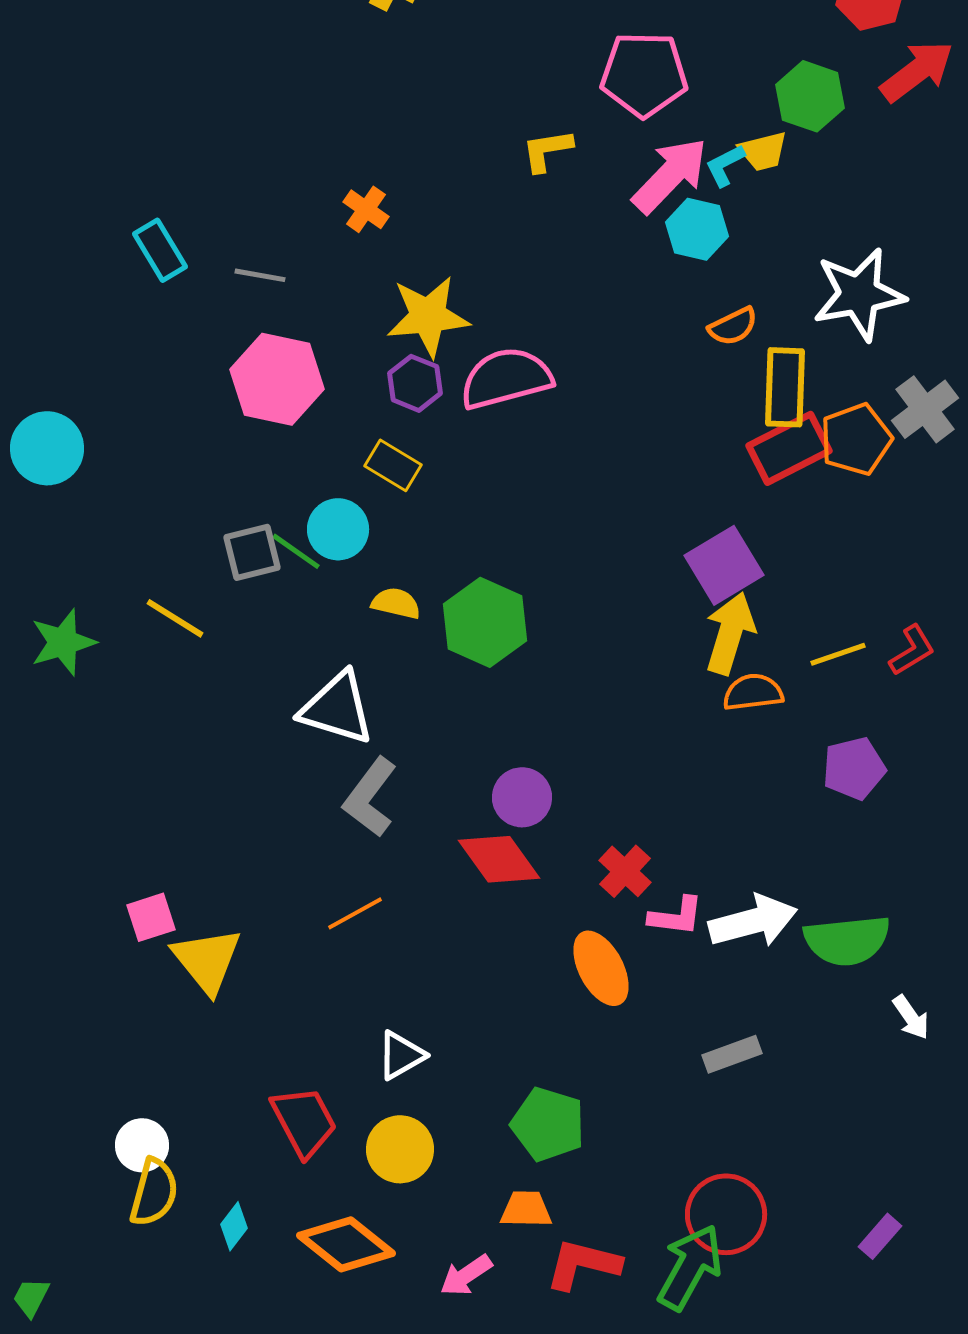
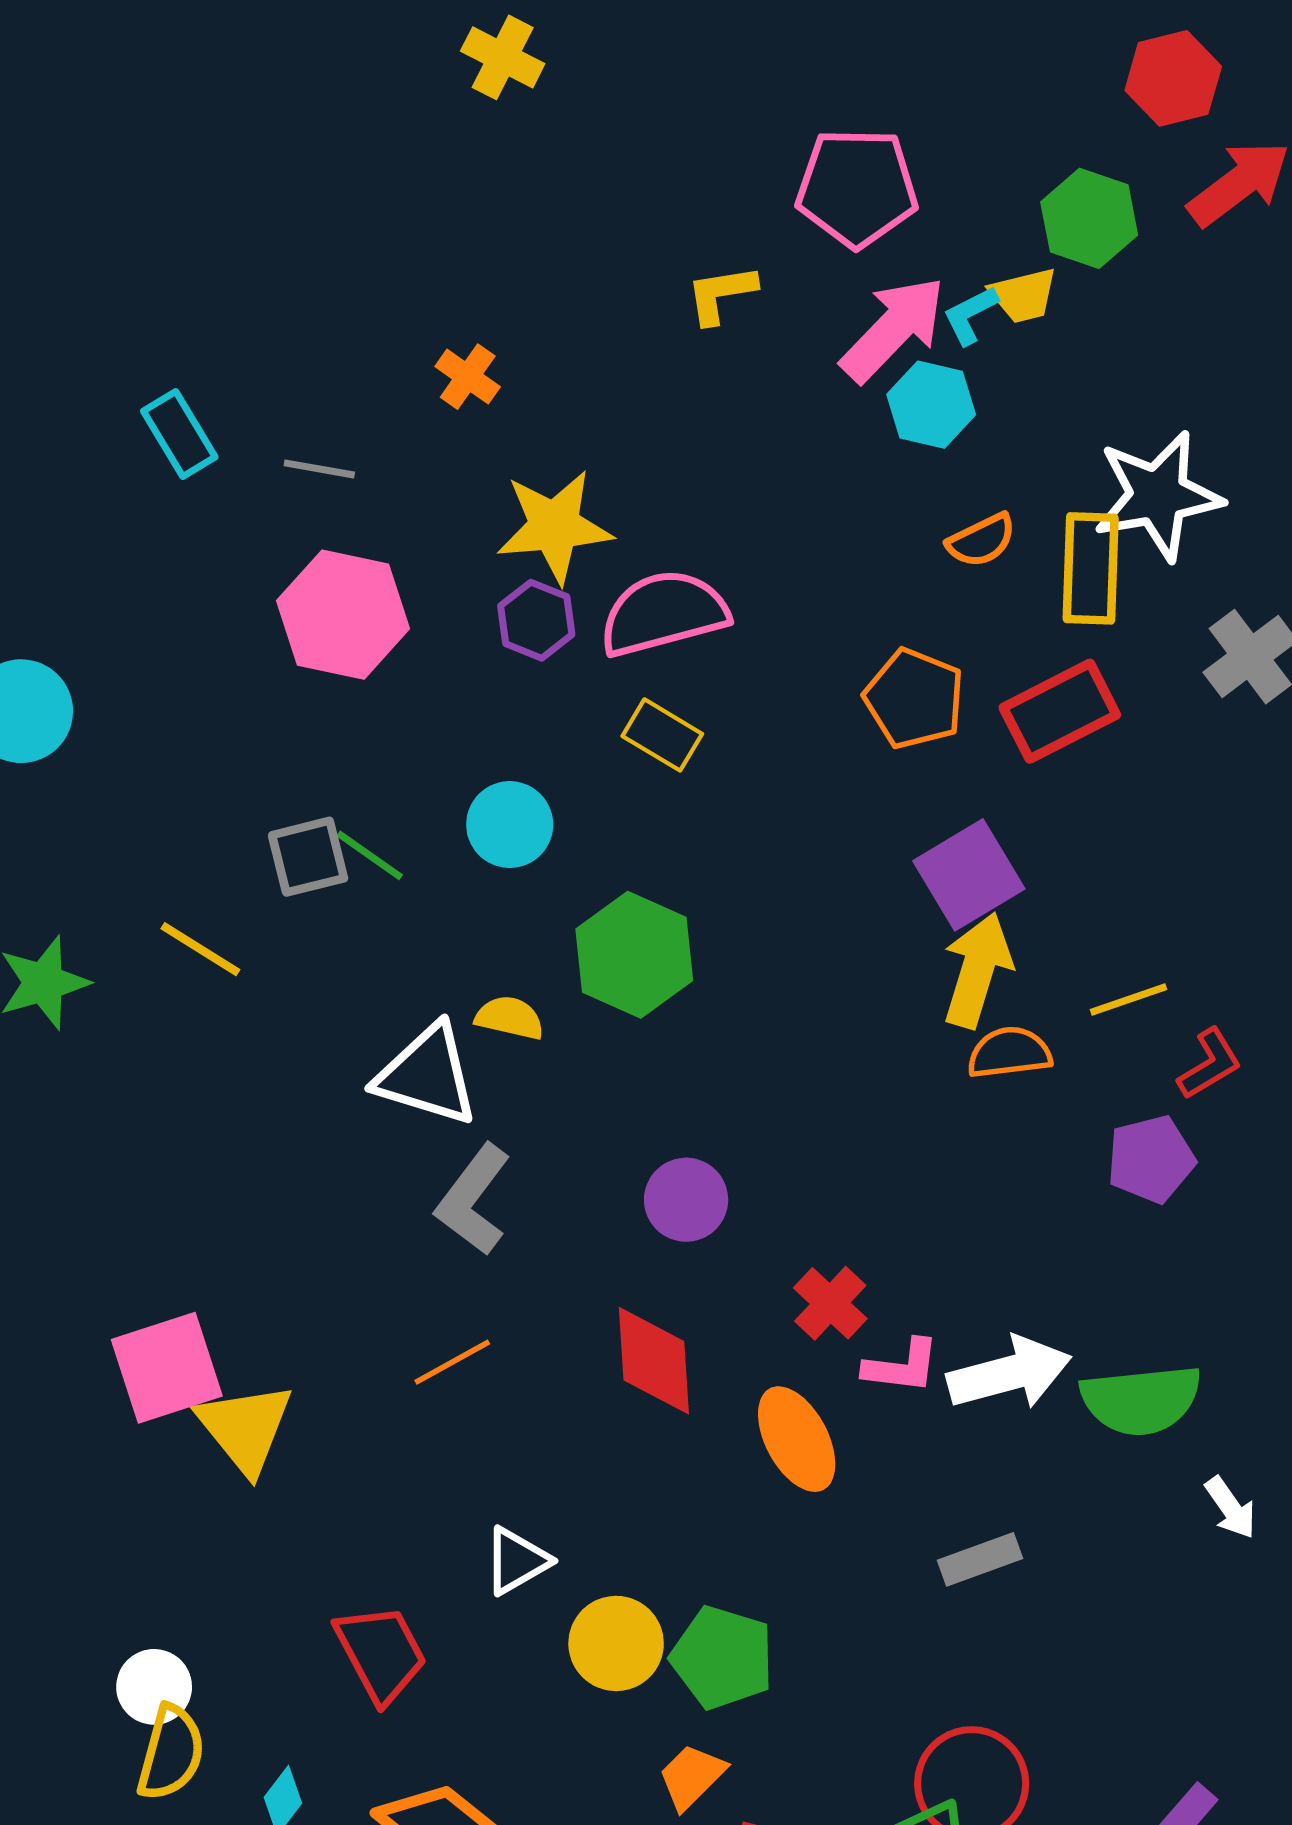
yellow rectangle: (785, 387) -> (1091, 568), moved
orange pentagon: (856, 439) -> (914, 699), moved, turned -30
yellow rectangle: (393, 465) -> (662, 735), moved
cyan circle: (338, 529) -> (510, 825), moved
yellow semicircle: (396, 603) -> (510, 1018), moved
red L-shape: (912, 650) -> (1210, 1064), moved
red diamond: (499, 859) -> (654, 1361), moved, turned 32
pink square: (151, 917) -> (167, 1368), size x1.6
yellow circle: (400, 1149) -> (616, 1643), moved
orange trapezoid: (526, 1209) -> (692, 1776), turned -46

